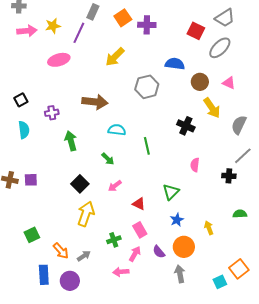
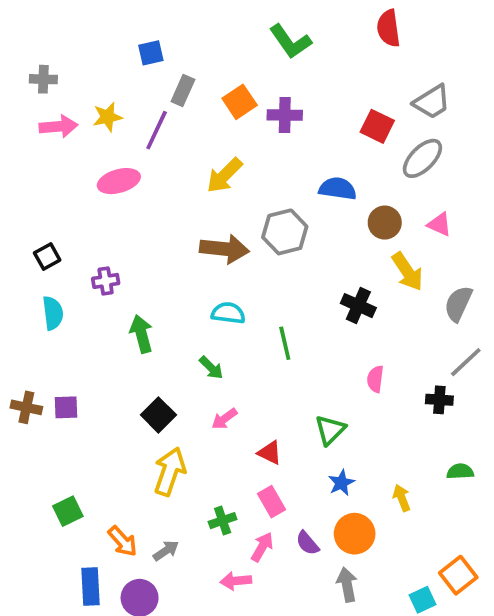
brown arrow: (95, 102) -> (224, 249), moved

